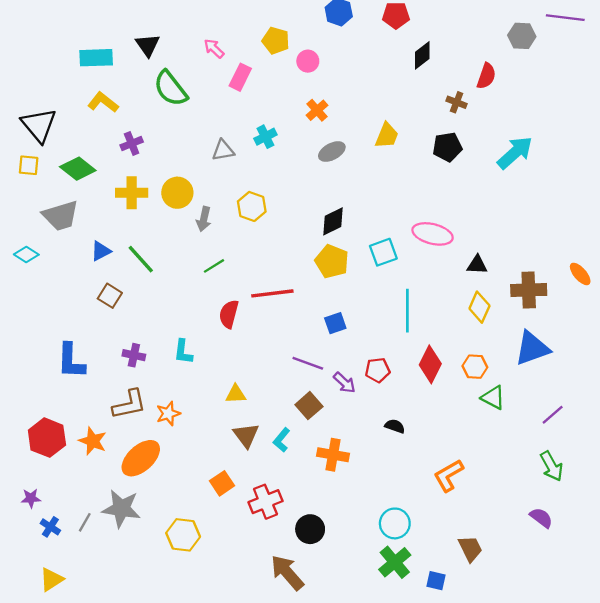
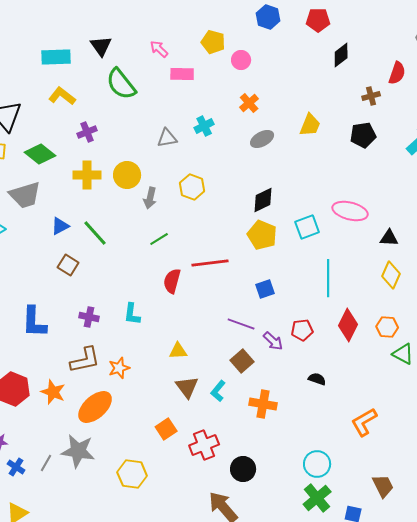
pink rectangle: (240, 77) -> (182, 74), turned 65
brown cross: (457, 102) -> (371, 96), turned -36

